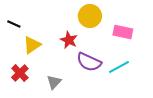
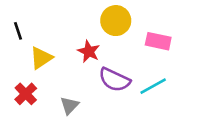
black line: (14, 24) -> (18, 31), turned 48

